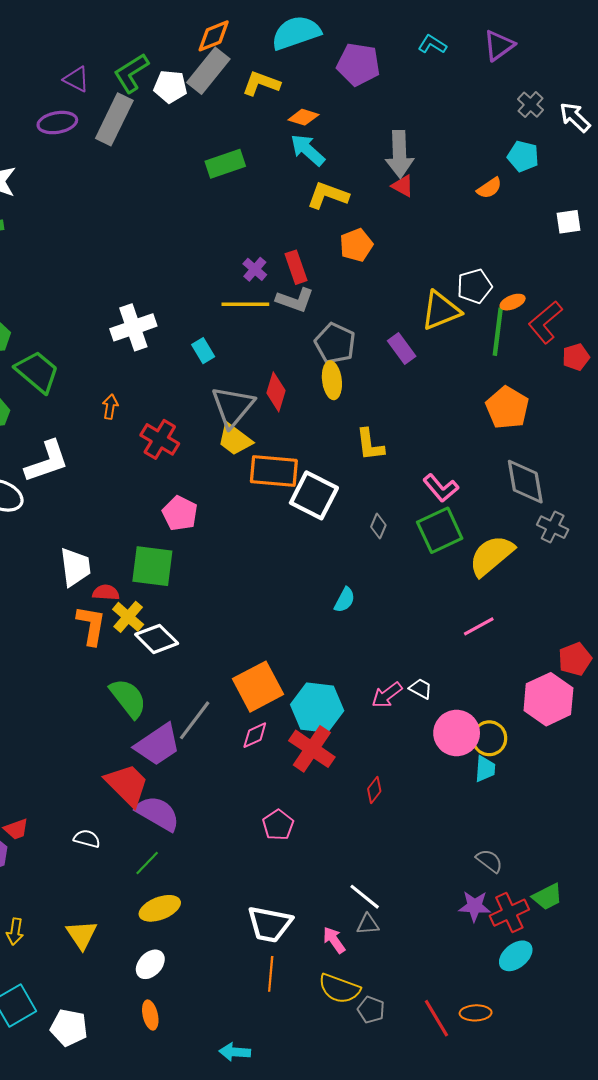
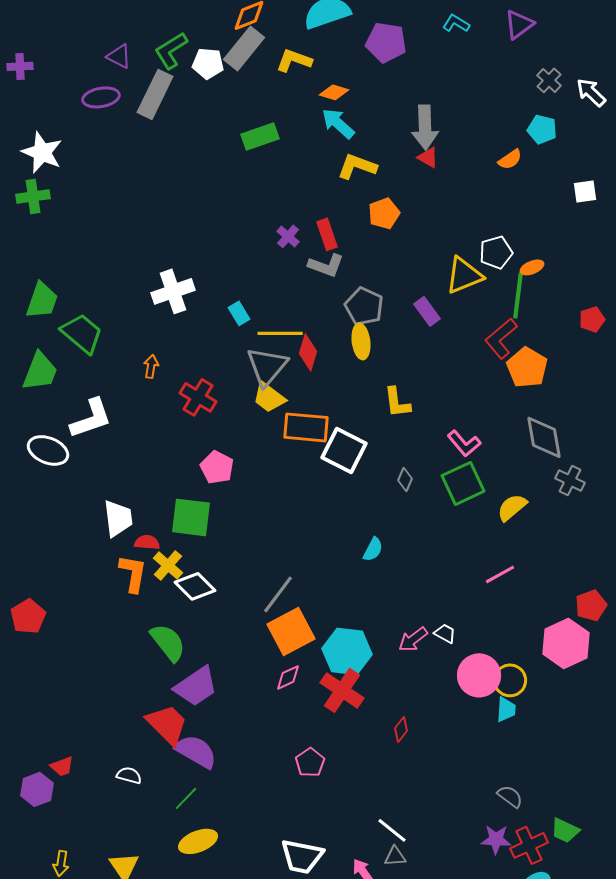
yellow line: (245, 304) -> (280, 333), moved
red L-shape: (545, 322) -> (501, 338), moved
yellow semicircle: (491, 556) -> (512, 507), size x0.7
gray line: (195, 720) -> (278, 594), moved
green trapezoid: (547, 897) -> (565, 830), turned 52

